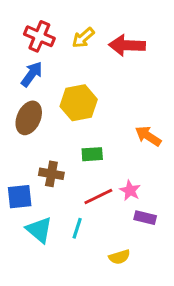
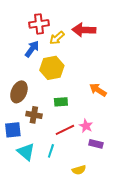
red cross: (39, 36) -> (39, 24), moved, turned -30
yellow arrow: (83, 38) -> (57, 38), moved
blue arrow: (32, 74) -> (32, 49), moved
brown ellipse: (29, 118) -> (19, 92), moved

